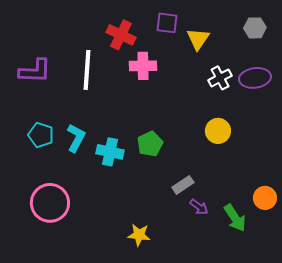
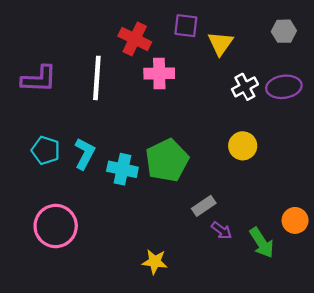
green pentagon: (150, 144) -> (167, 160), size x1.5

